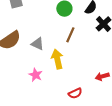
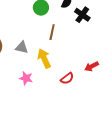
red semicircle: (75, 93) -> (67, 78), moved

